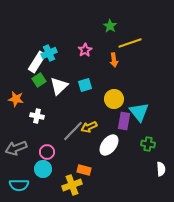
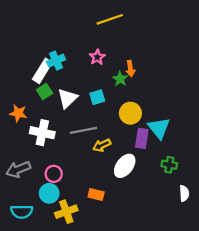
green star: (110, 26) -> (120, 79), moved
yellow line: (130, 43) -> (110, 19), moved
white cross: (37, 116) -> (42, 133), size x1.5
gray line: (73, 131) -> (83, 130), moved, turned 35
yellow cross: (72, 185) -> (66, 212), moved

